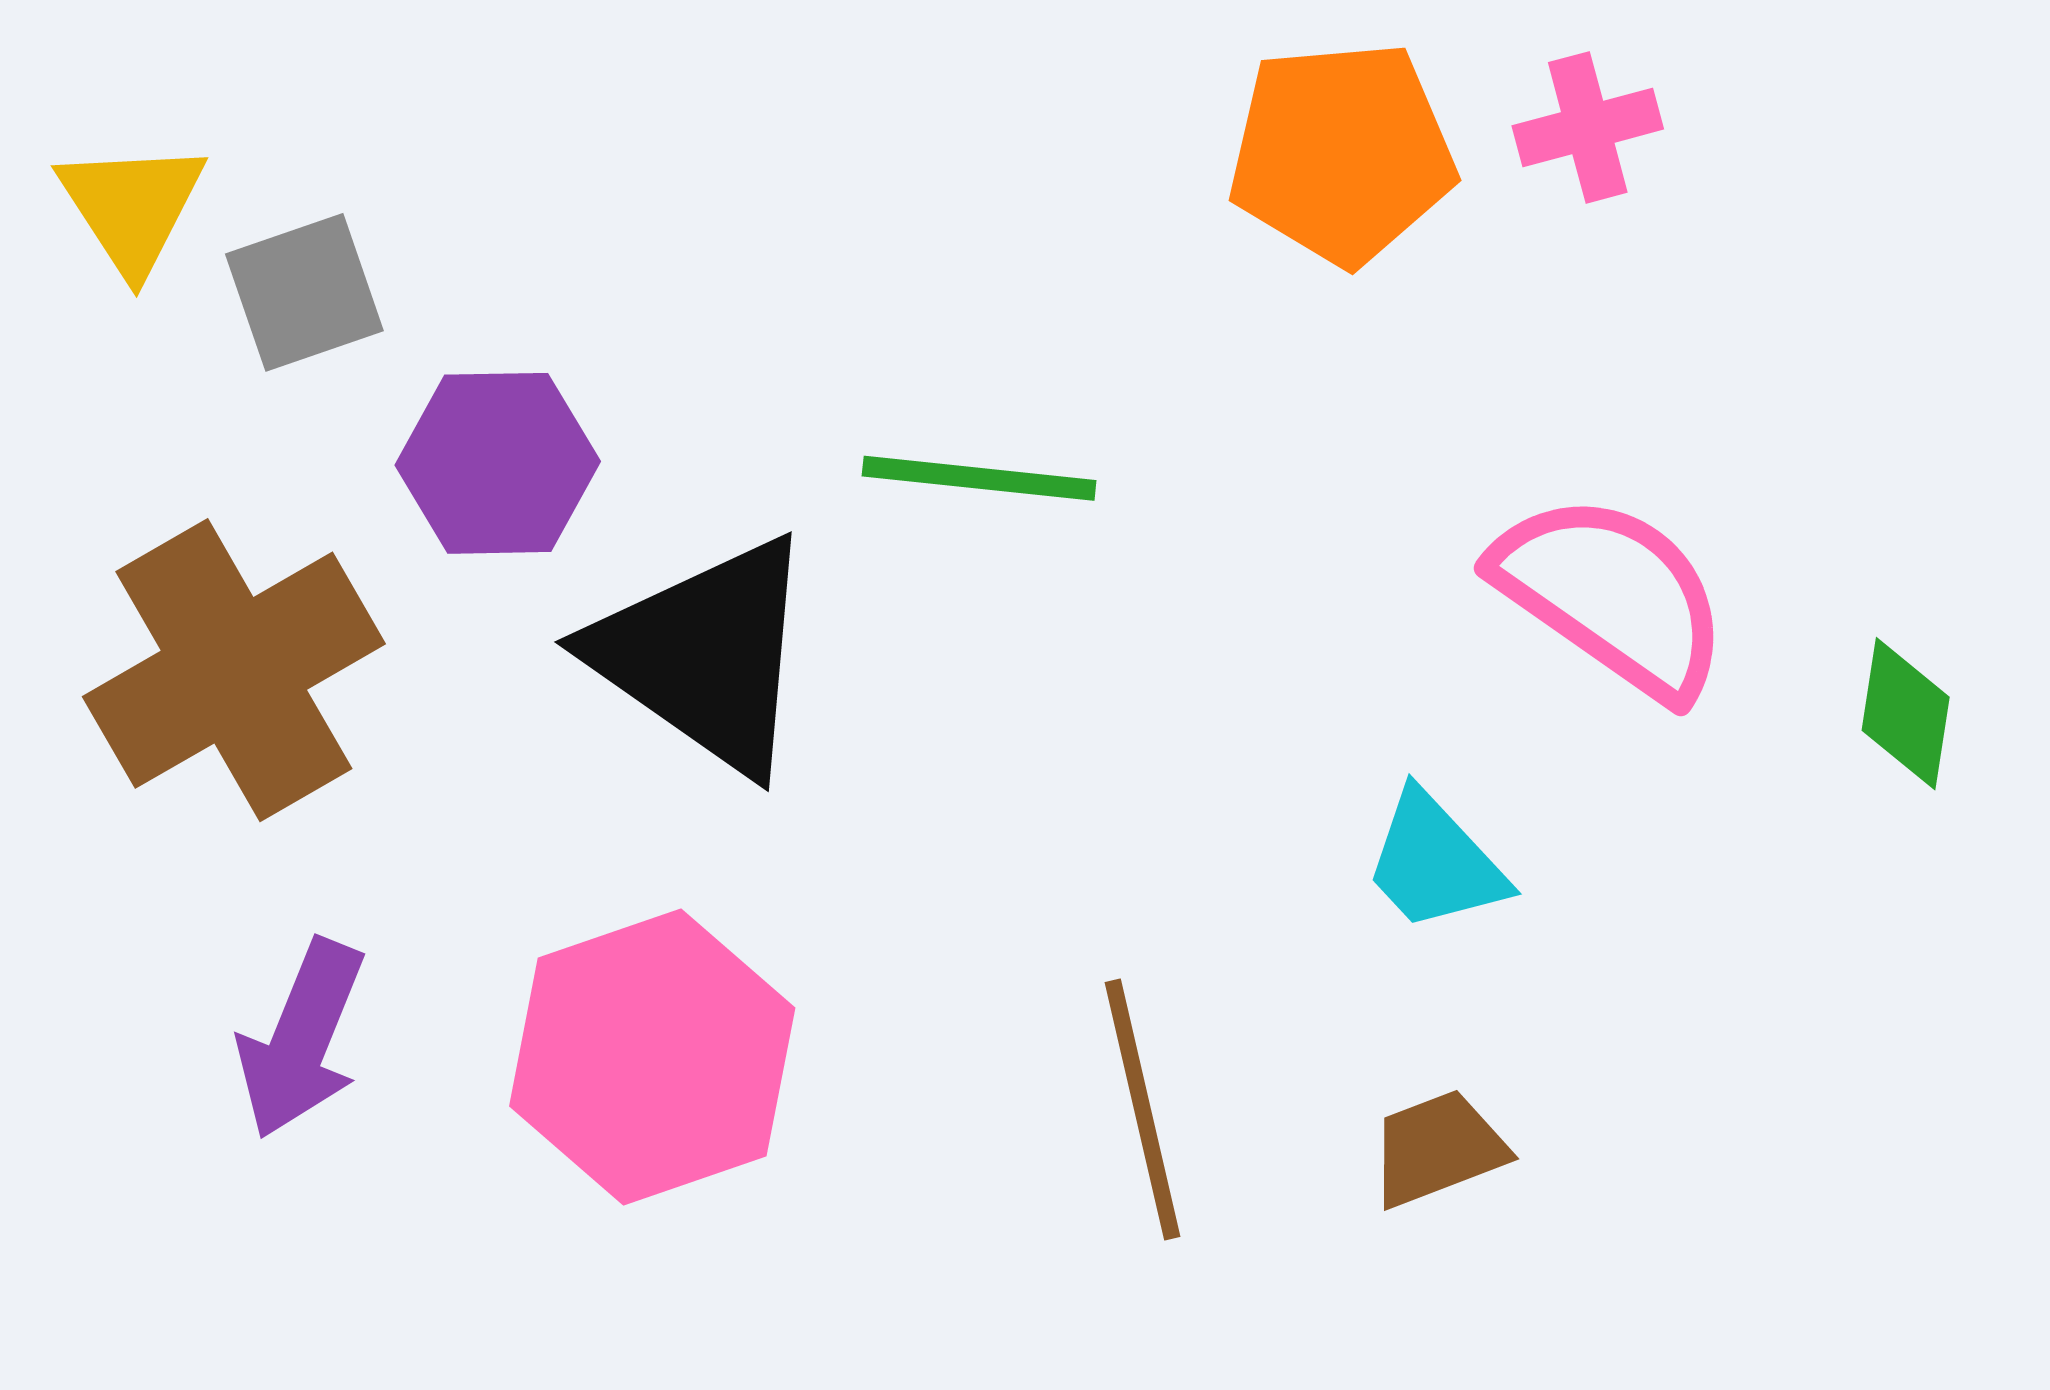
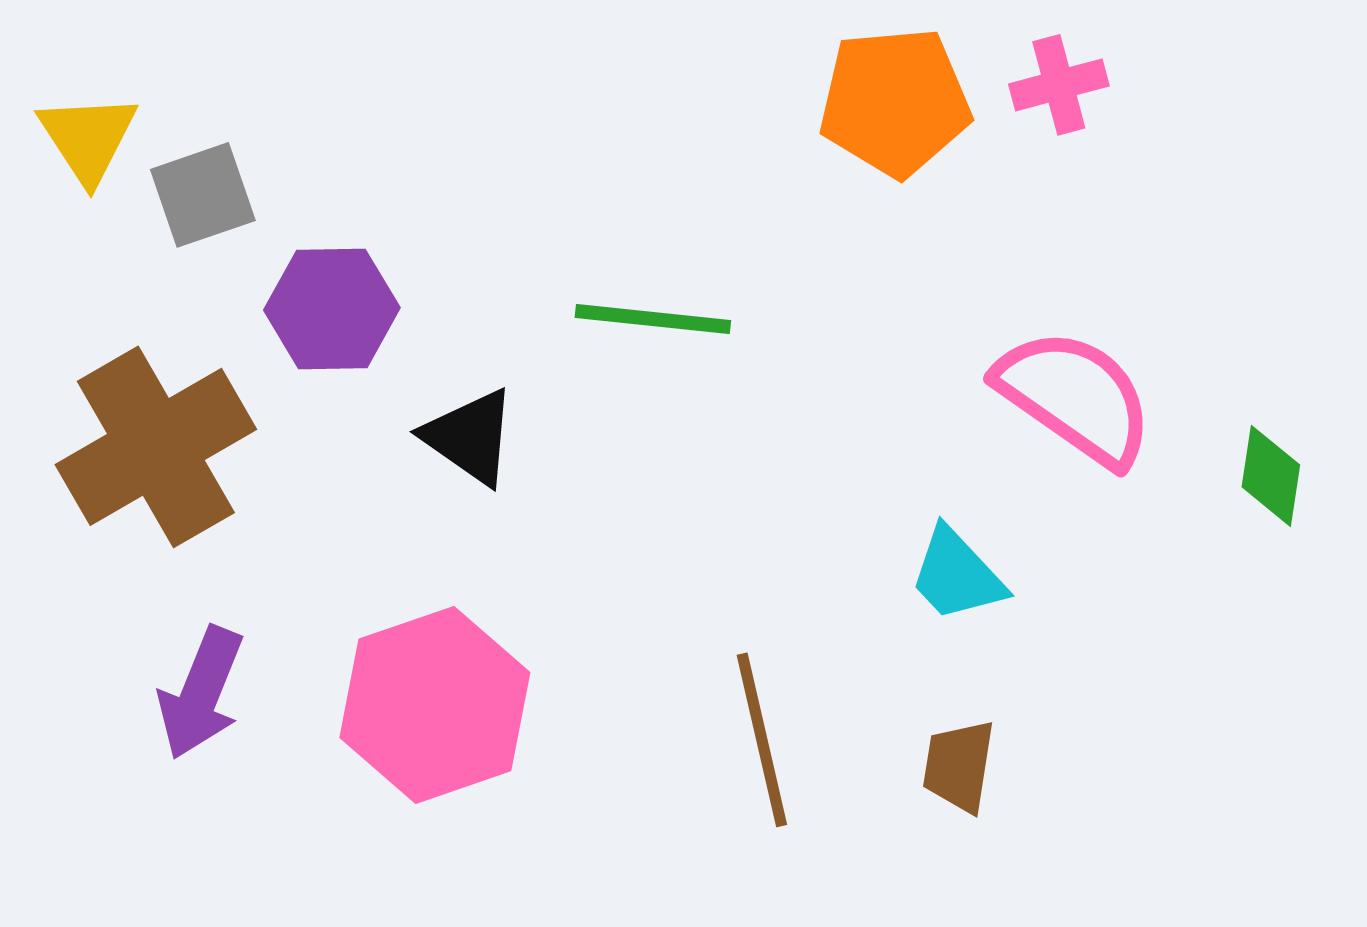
black triangle: (705, 655) -> (470, 437), size x0.6
brown trapezoid: (1438, 1148) -> (959, 766), turned -60

